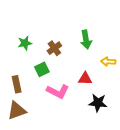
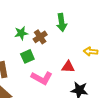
green arrow: (86, 40) -> (62, 23), moved
green star: (25, 43) -> (21, 33), moved

